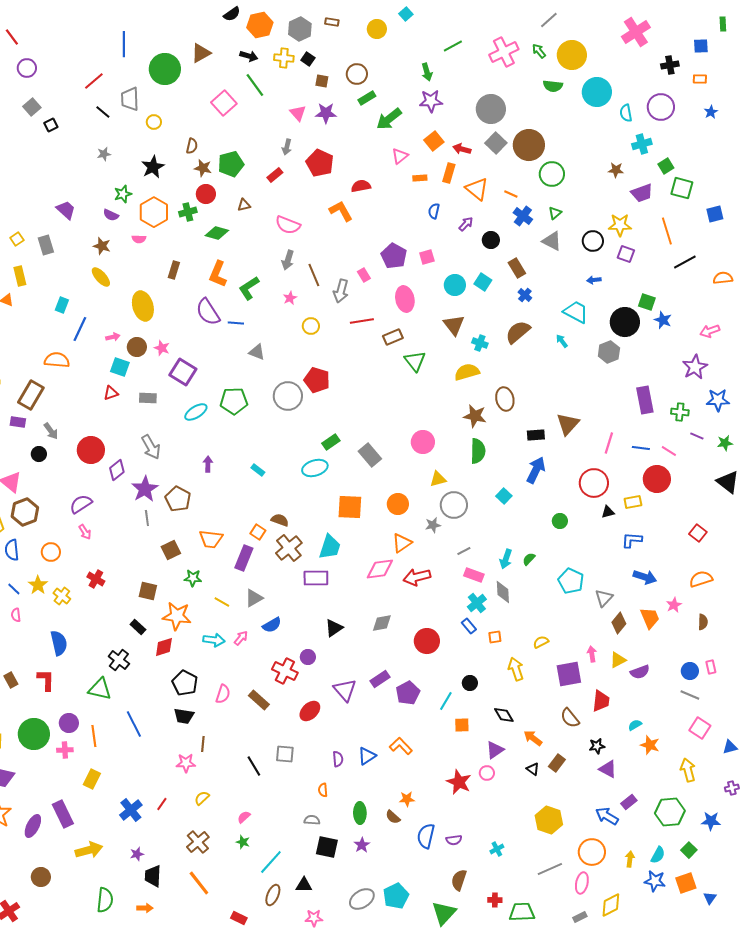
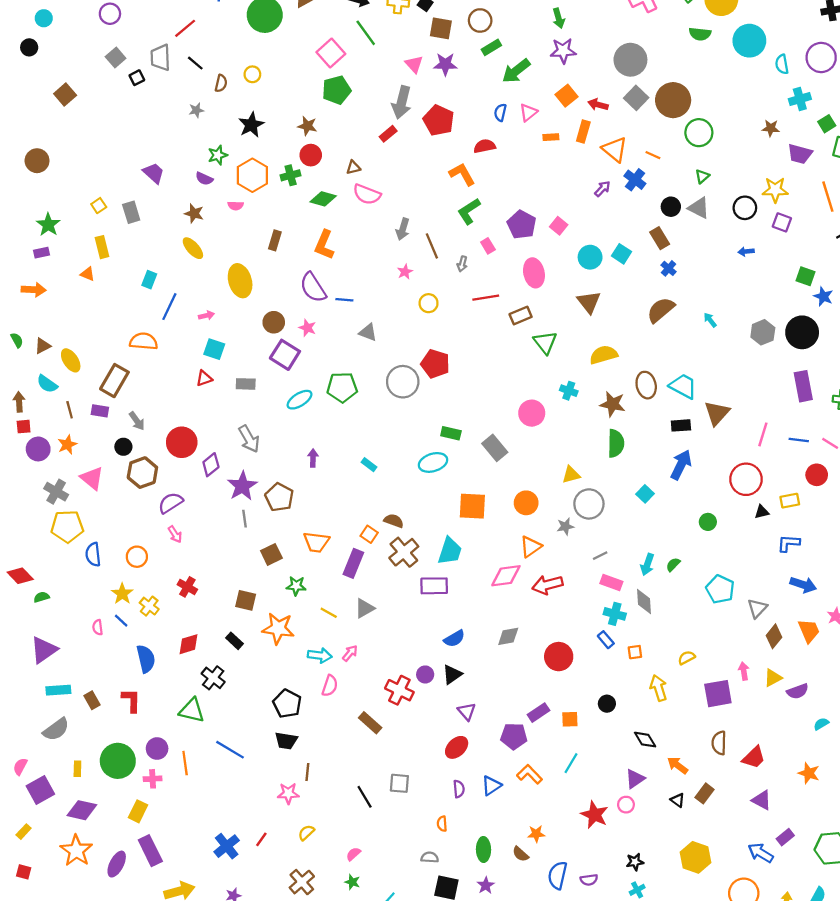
brown square: (322, 81) -> (441, 28), size x1.5
gray trapezoid: (130, 99) -> (160, 57), moved
brown semicircle: (192, 146) -> (221, 83), moved
gray arrow: (287, 147) -> (402, 102), size x1.8
green pentagon: (231, 164) -> (337, 90), moved
purple trapezoid: (642, 193) -> (800, 154), turned 35
blue semicircle: (434, 211) -> (500, 112), moved
blue cross: (523, 216) -> (635, 180), moved
pink semicircle: (288, 225) -> (367, 194), moved
black circle: (491, 240) -> (671, 207), moved
pink square: (427, 257) -> (559, 226), turned -35
green L-shape: (249, 288) -> (469, 211), moved
gray arrow: (341, 291) -> (462, 264), size x0.6
cyan trapezoid: (576, 312) -> (683, 386), moved
black circle: (625, 322) -> (802, 332), moved
cyan cross: (480, 343) -> (569, 391), moved
brown circle: (137, 347) -> (274, 322), moved
pink star: (162, 348) -> (307, 328), moved
green rectangle: (331, 442) -> (451, 433), turned 48
pink circle: (423, 442) -> (532, 413), moved
red circle: (657, 479) -> (817, 475), size x0.7
brown hexagon: (25, 512) -> (142, 473), moved
blue line: (14, 589) -> (121, 621), moved
cyan cross: (477, 603) -> (615, 614), turned -36
blue semicircle: (272, 625) -> (454, 639), moved
black triangle: (334, 628) -> (452, 674), moved
red diamond: (164, 647) -> (188, 644), moved
purple rectangle: (380, 679) -> (538, 713), moved
purple triangle: (345, 690) -> (467, 711), size x0.7
purple pentagon: (408, 693) -> (514, 736), moved, turned 30
pink semicircle: (223, 694) -> (330, 686), moved
cyan line: (446, 701) -> (571, 763), moved
red trapezoid: (601, 701) -> (754, 757), moved, turned 40
red ellipse: (310, 711) -> (457, 747), moved
brown semicircle: (570, 718) -> (719, 743), turned 40
blue line: (134, 724) -> (230, 750), turned -32
orange square: (462, 725) -> (570, 719), moved
cyan semicircle: (635, 725) -> (821, 724), moved
black star: (597, 746) -> (635, 862), moved
yellow rectangle: (92, 779) -> (138, 811), moved

